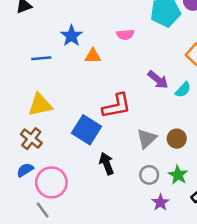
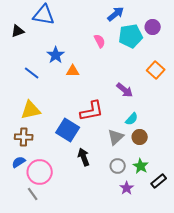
pink semicircle: (125, 35) -> (100, 41), moved, turned -112
blue line: (41, 58) -> (32, 73), turned 42
cyan semicircle: (183, 90) -> (132, 119), moved
brown cross: (31, 139) -> (24, 137), turned -36

